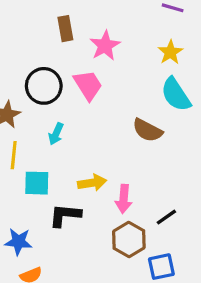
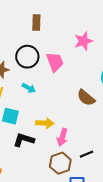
brown rectangle: (65, 29) -> (36, 22), moved
pink star: (105, 46) -> (83, 41), moved
cyan arrow: (56, 134) -> (29, 88), turned -96

